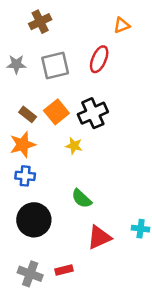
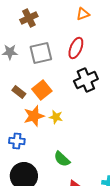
orange triangle: (122, 25) -> (83, 14), moved
black cross: (93, 113) -> (86, 80), moved
orange star: (23, 145) -> (34, 116), moved

